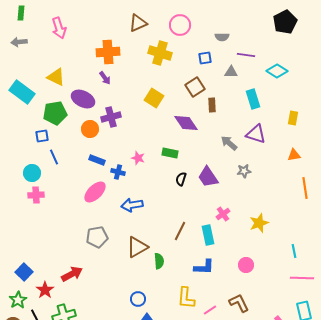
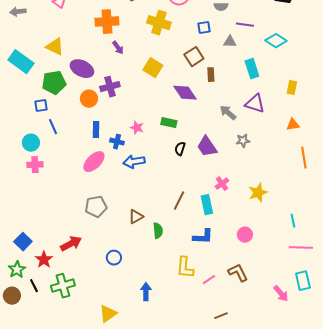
purple arrow: (105, 78) -> (118, 48), moved
blue rectangle: (97, 160) -> (96, 130), turned 70
blue arrow: (132, 205) -> (134, 162), moved
brown triangle: (137, 247) -> (136, 217), size x0.7
blue circle: (138, 299) -> (114, 258), moved

